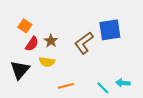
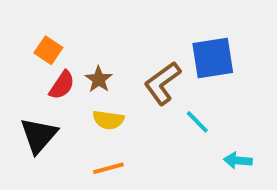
yellow semicircle: (47, 62) -> (108, 120), moved
orange line: (66, 86) -> (108, 168), moved
cyan line: (103, 88) -> (197, 122), moved

